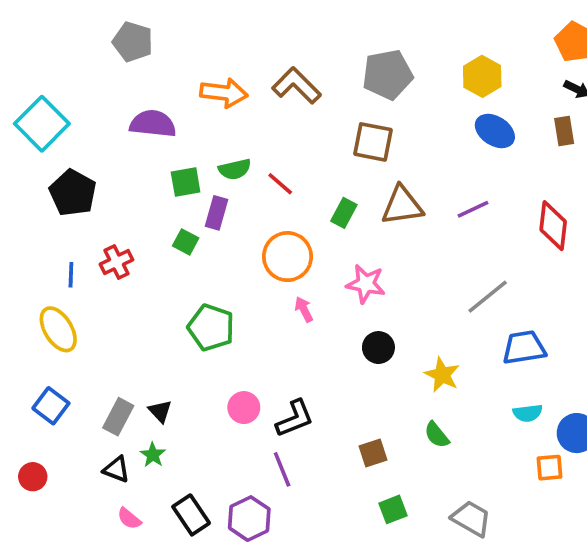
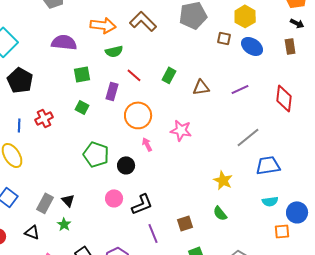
brown square: (373, 142) -> (224, 38), moved, size x0.6
green semicircle: (235, 169) -> (114, 51), moved
brown triangle: (402, 206) -> (201, 87), size x0.7
purple rectangle: (217, 213) -> (112, 91), moved
green rectangle: (344, 213) -> (169, 75), moved
black circle: (378, 348) -> (126, 165), moved
black triangle: (116, 469) -> (32, 232), moved
purple line: (282, 469) -> (153, 233), moved

